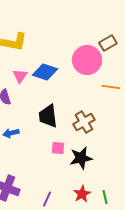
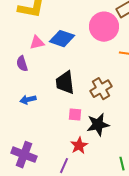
pink triangle: (20, 76) -> (37, 43), turned 42
red star: (82, 194) -> (79, 146), moved

